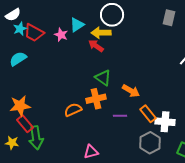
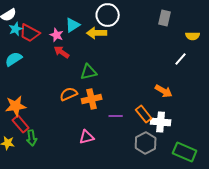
red arrow: (96, 46) -> (62, 52), moved
green triangle: (103, 78) -> (89, 72), moved, turned -48
orange arrow: (131, 91) -> (164, 91), moved
orange semicircle: (73, 110) -> (69, 94), moved
green arrow: (36, 138) -> (32, 138), size x0.7
pink triangle: (91, 152) -> (87, 137), moved

